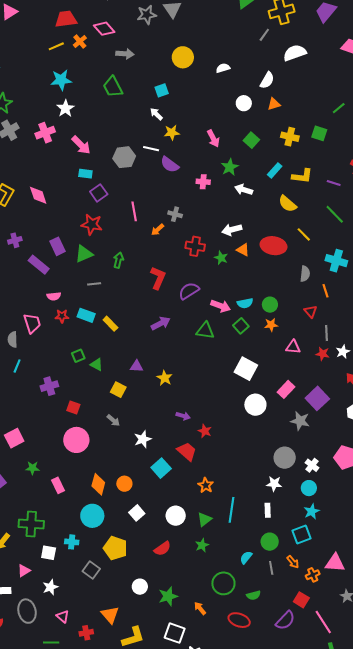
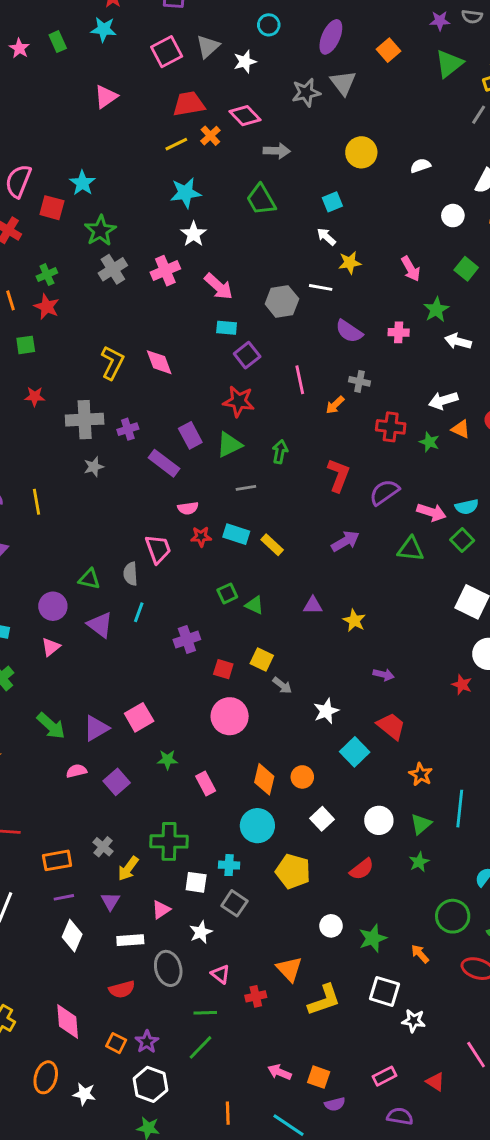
purple semicircle: (170, 165) -> (349, 331), moved
yellow square: (118, 390) -> (262, 659), moved
red star: (205, 431) -> (462, 685), moved
gray square: (91, 570) -> (234, 903), moved

